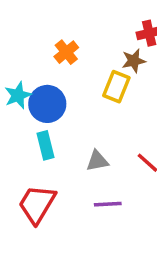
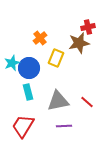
brown star: (134, 61) -> (79, 43), size x1.5
yellow rectangle: (116, 87) -> (56, 58), moved
gray triangle: (97, 161) -> (58, 101), size x1.6

